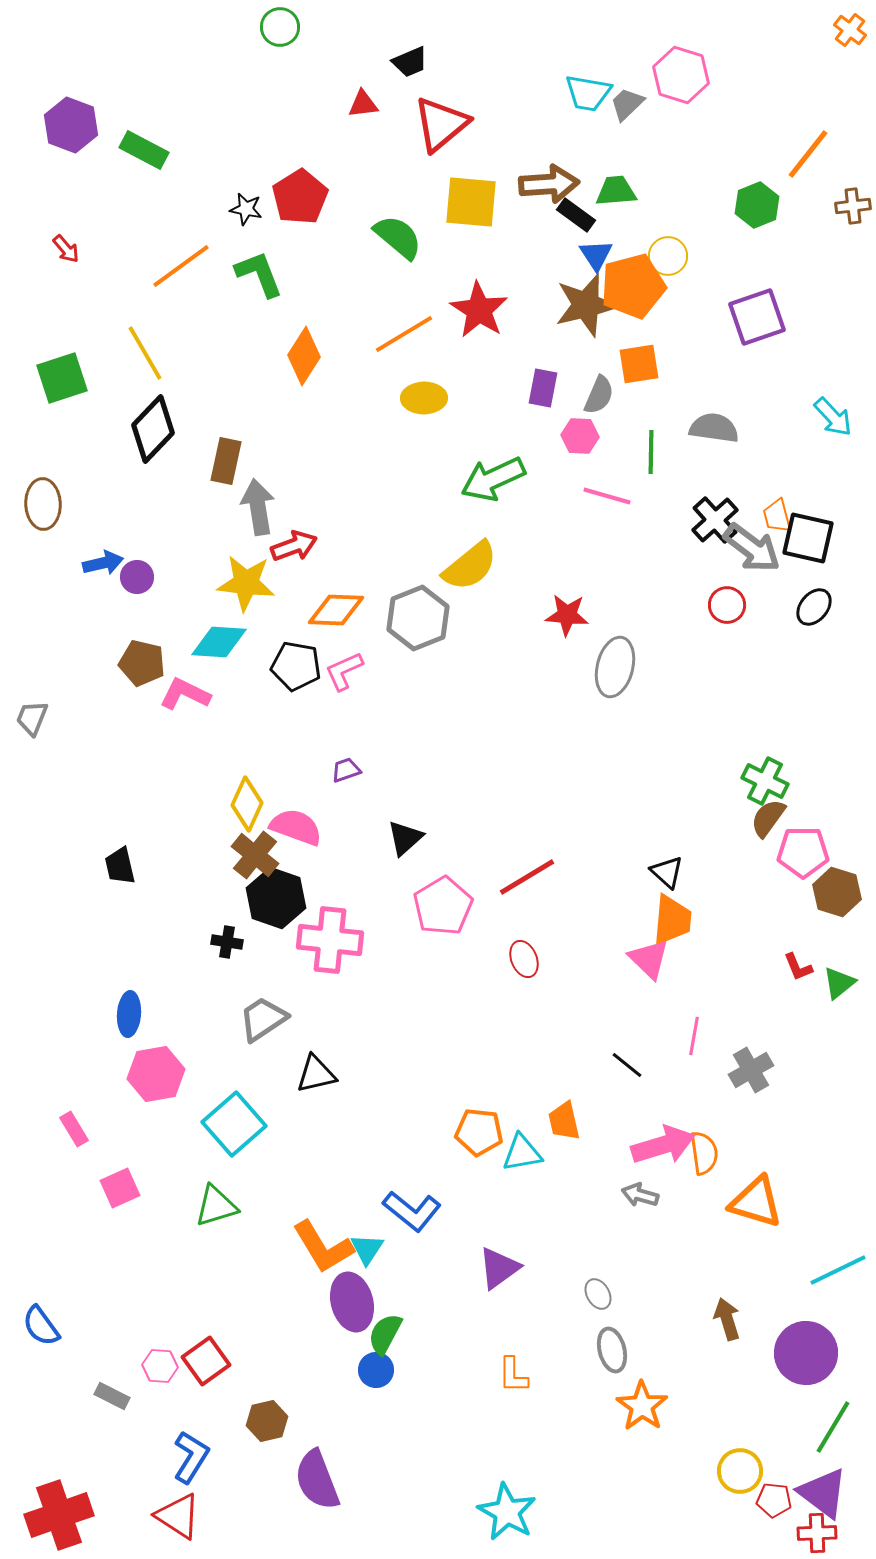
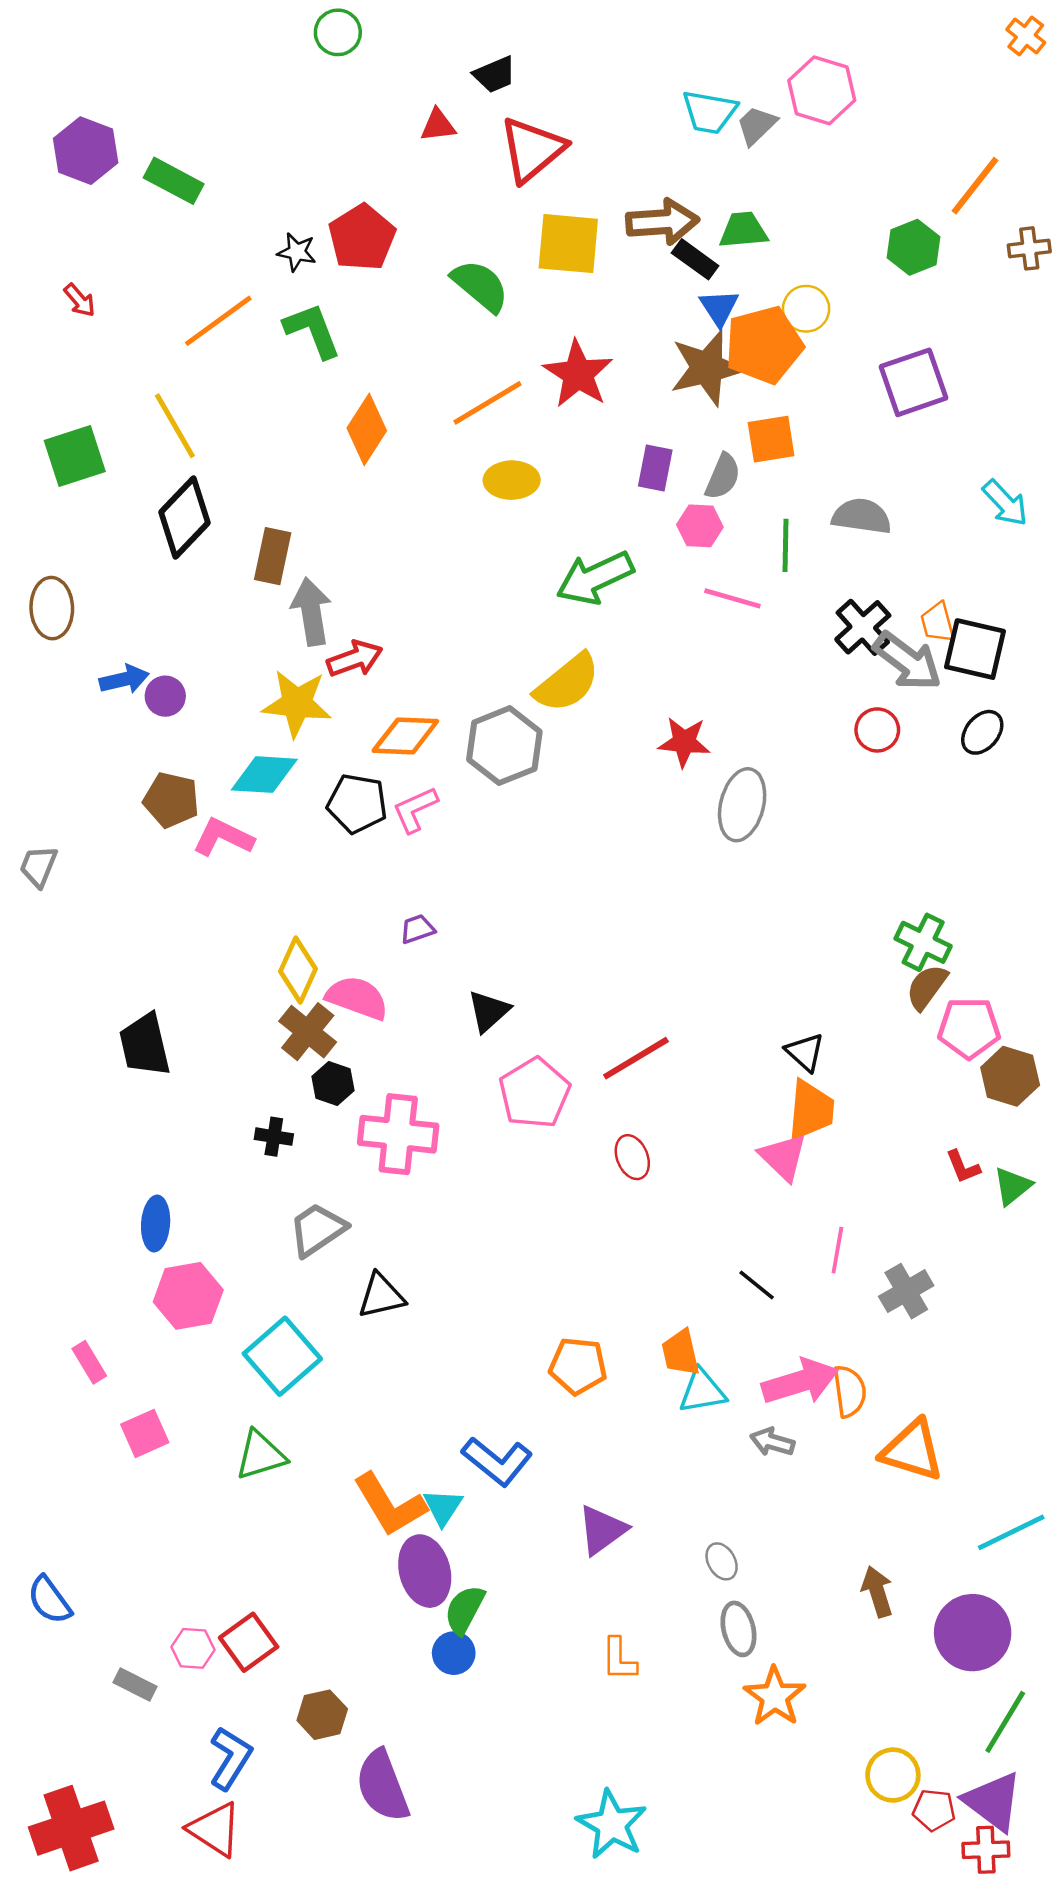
black trapezoid: (120, 866) -> (145, 1045), size x1.4
black hexagon: (276, 898) -> (333, 1084), size x0.6
cyan triangle: (522, 1153) -> (702, 1391), moved

